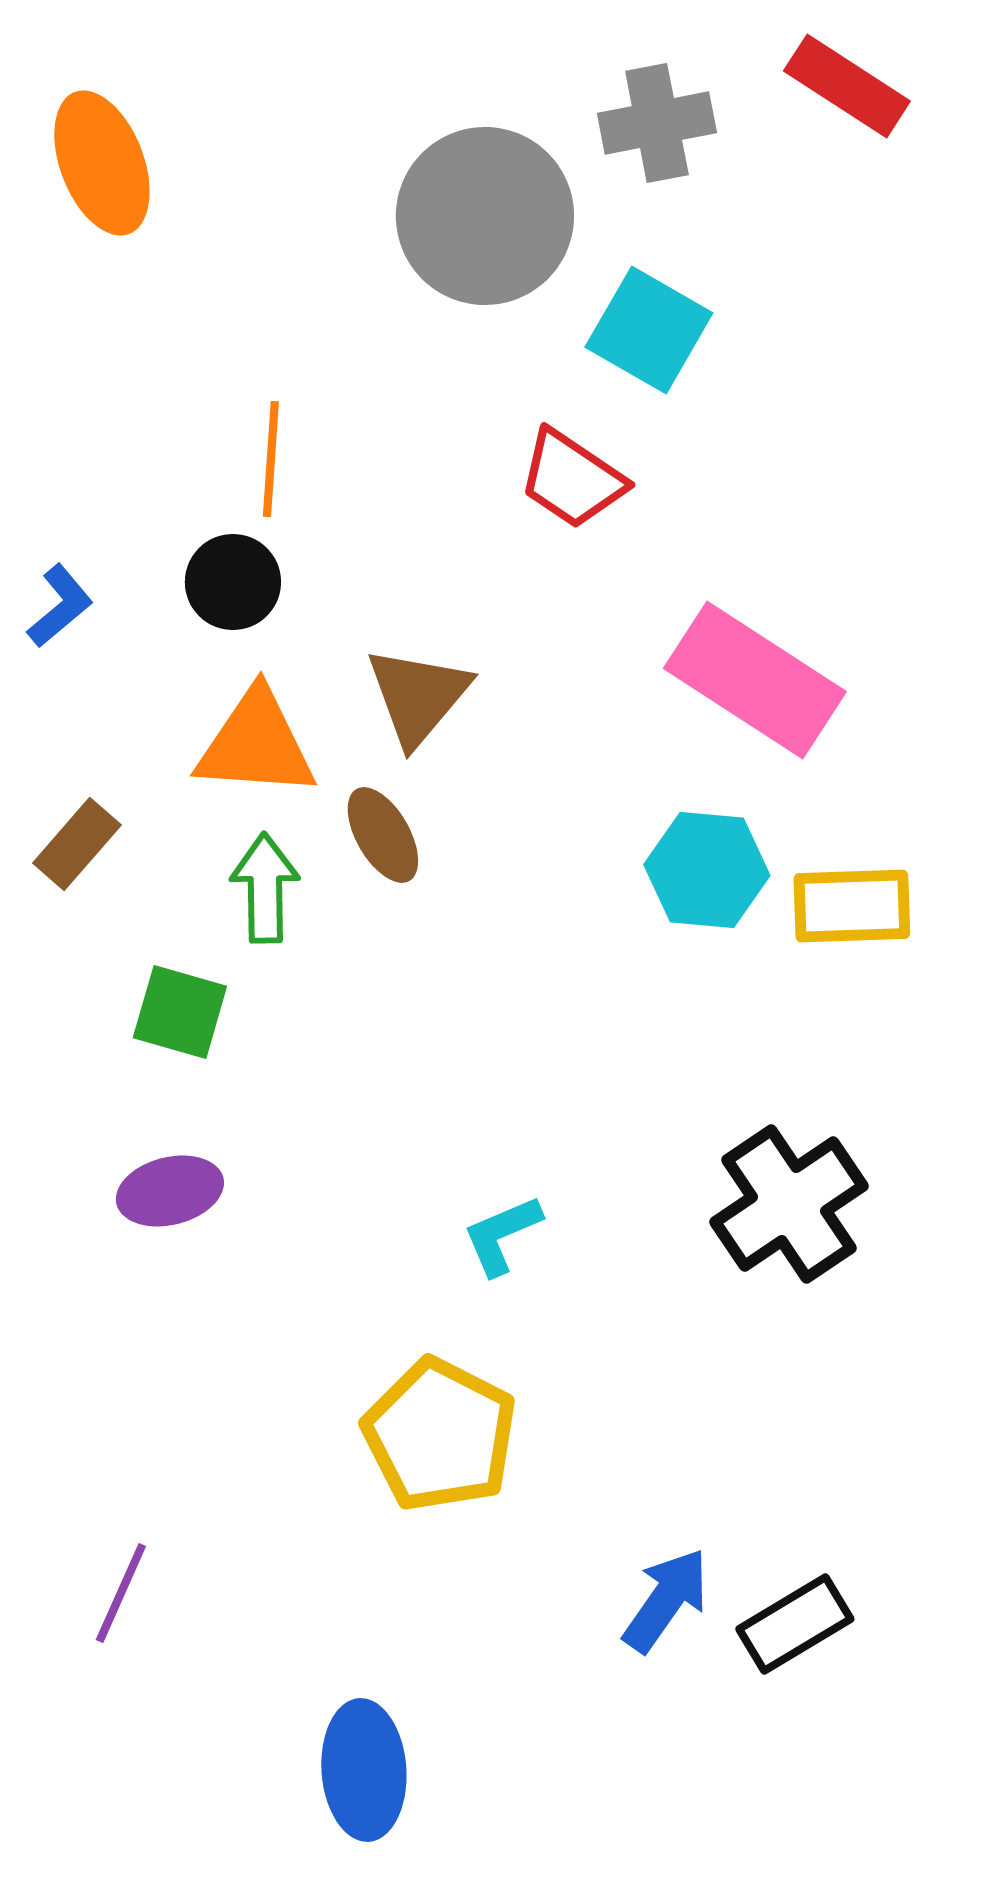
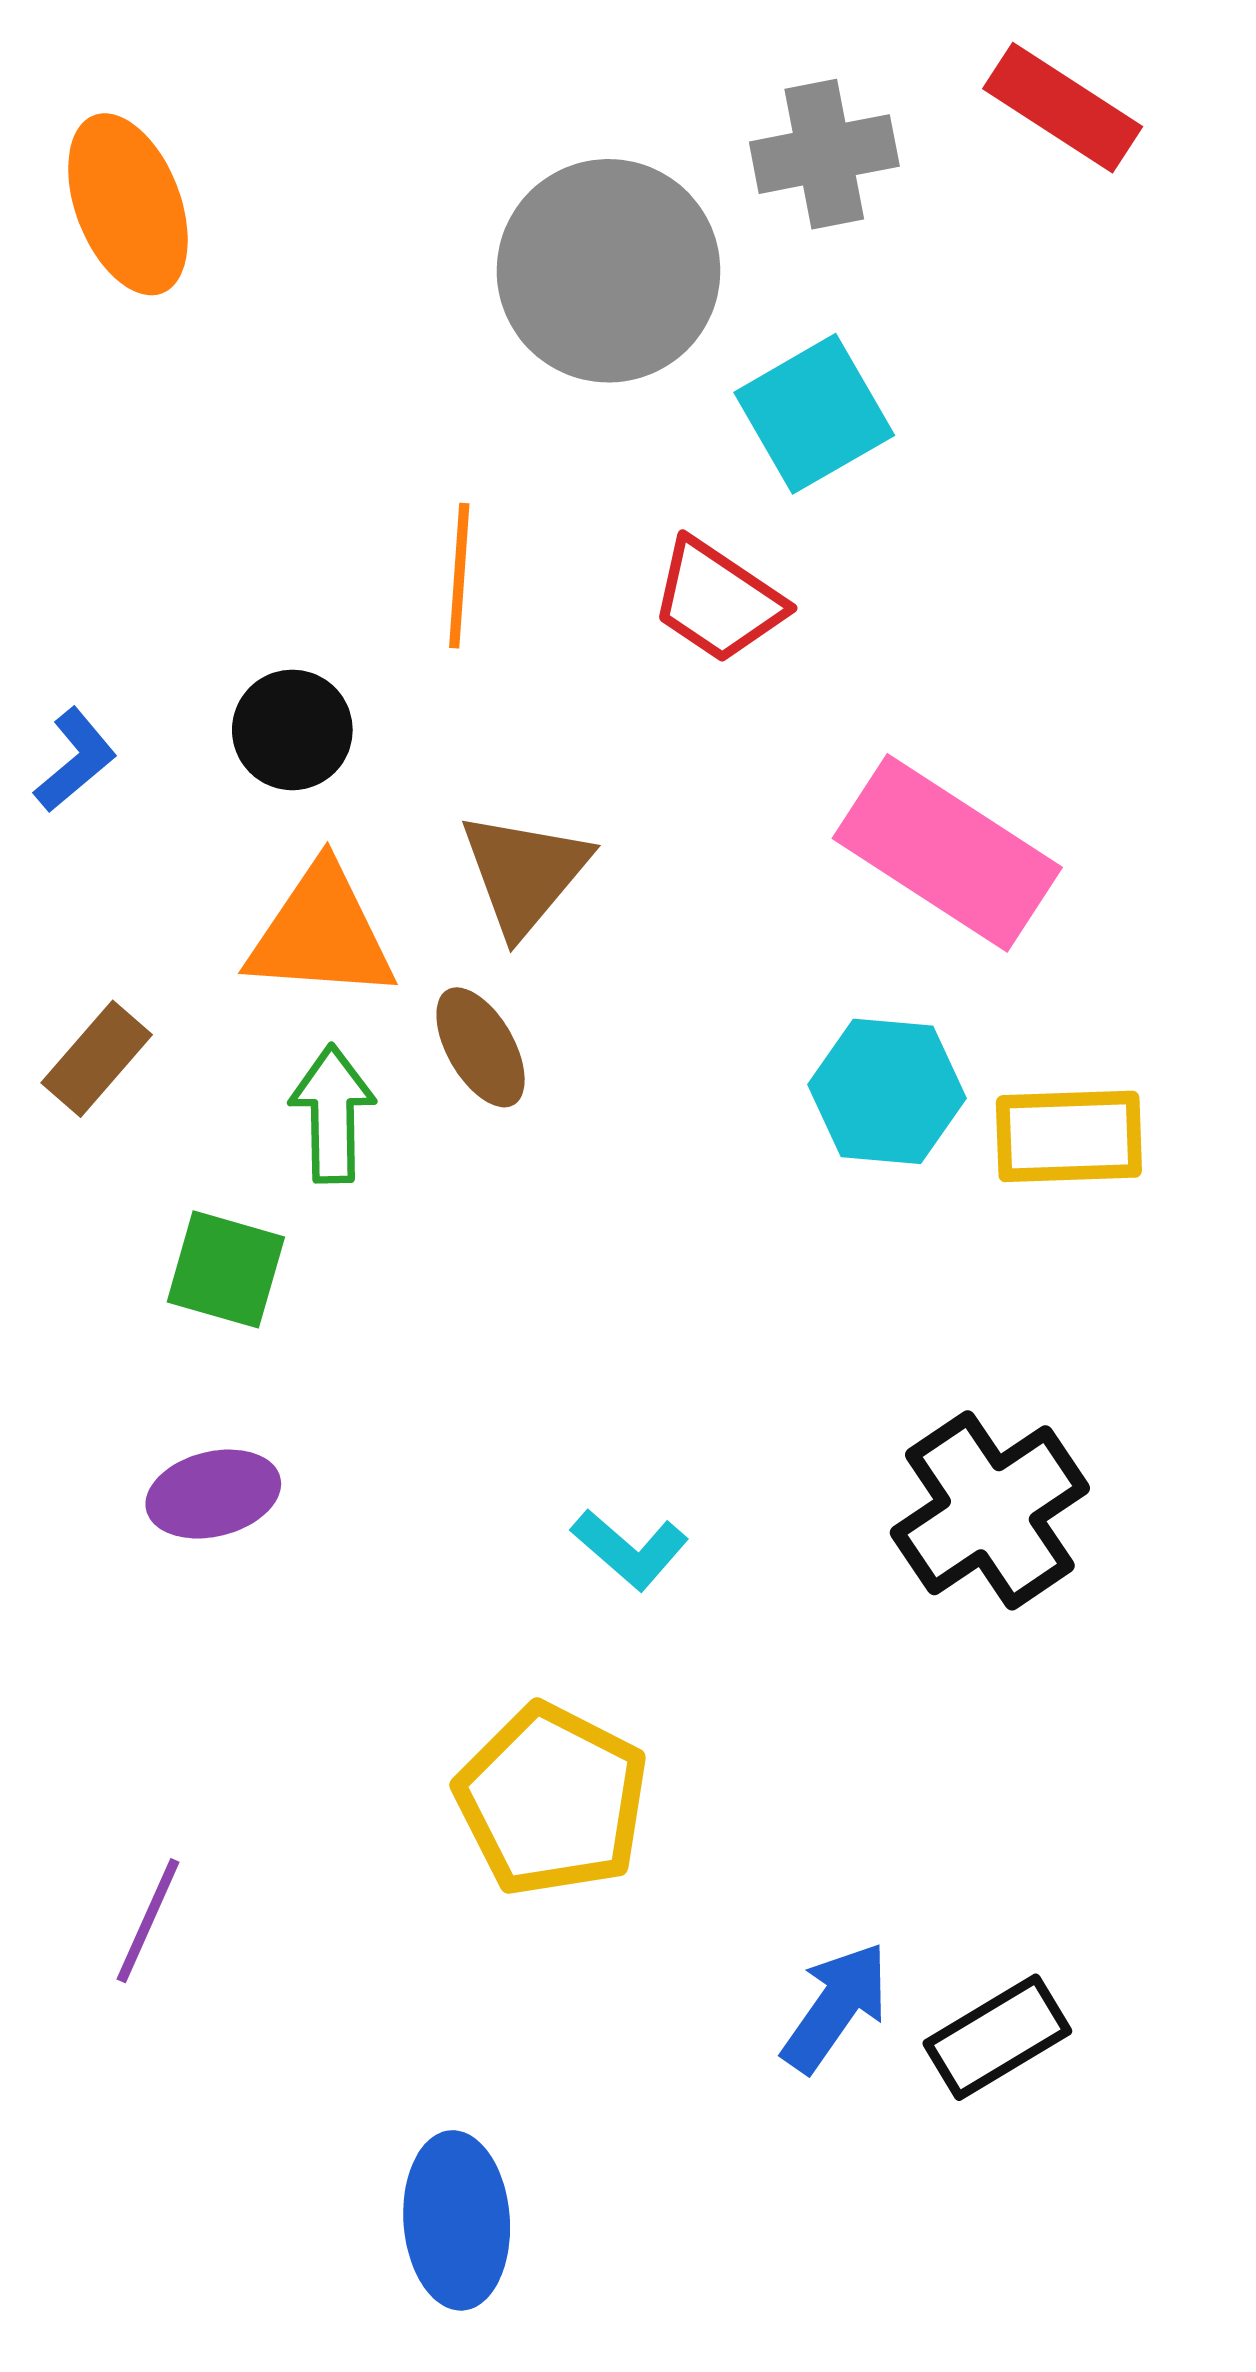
cyan square: (649, 330) -> (814, 414), turned 30
orange line: (271, 459) -> (459, 576), moved
cyan L-shape: (502, 1235) -> (630, 1549), turned -116
purple line: (121, 1593) -> (148, 1921), moved

